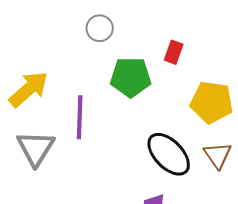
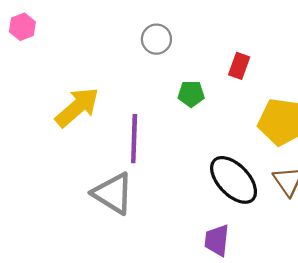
green pentagon: (131, 77) -> (191, 94), size x0.6
gray triangle: (36, 148) -> (113, 193), moved, turned -30

